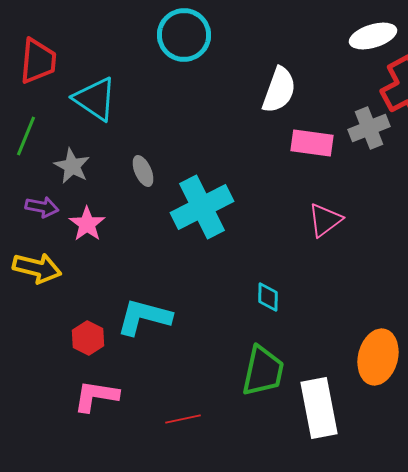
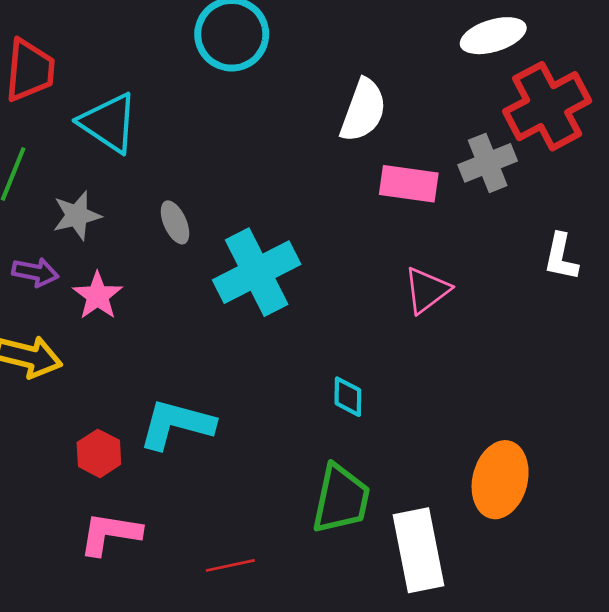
gray star: (72, 166) -> (77, 215), turned 30

